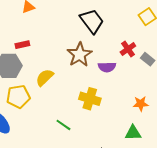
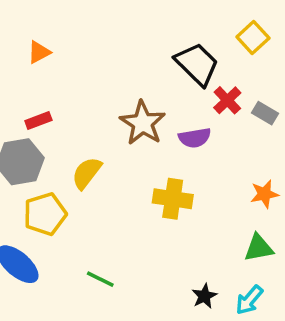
black trapezoid: (92, 21) -> (197, 64), moved
green line: (63, 125) -> (100, 279), moved

